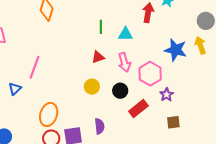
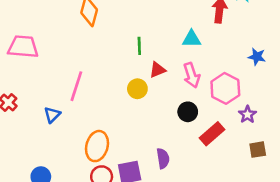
green line: (101, 27) -> (139, 46), moved
blue star: (176, 50) -> (257, 57), size x0.6
yellow circle: (92, 87) -> (137, 89), moved

